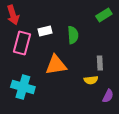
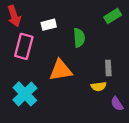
white rectangle: (45, 31) -> (49, 25), moved
cyan cross: (23, 87) -> (25, 94), turned 30
purple semicircle: (108, 96) -> (117, 104), turned 120

